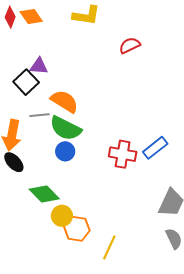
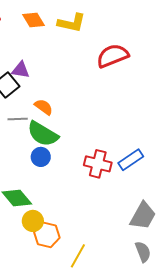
orange diamond: (31, 16) -> (33, 20), moved
red semicircle: (130, 45) -> (113, 56), size x1.5
orange semicircle: (65, 101) -> (44, 107), size x0.7

